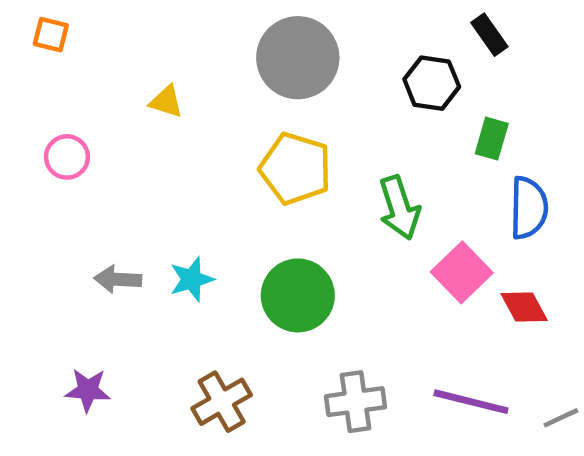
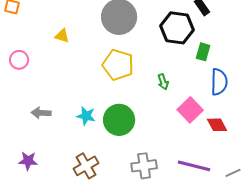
black hexagon: (432, 83) -> (177, 28), size x1.4
green arrow: (399, 208) -> (163, 82), size x0.6
cyan star: (192, 279) -> (86, 116), moved, turned 30

